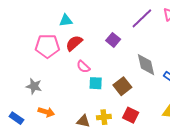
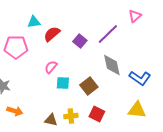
purple line: (142, 18) -> (108, 34), moved
red semicircle: (74, 43) -> (52, 34), moved
pink semicircle: (83, 67) -> (51, 67), turned 88

